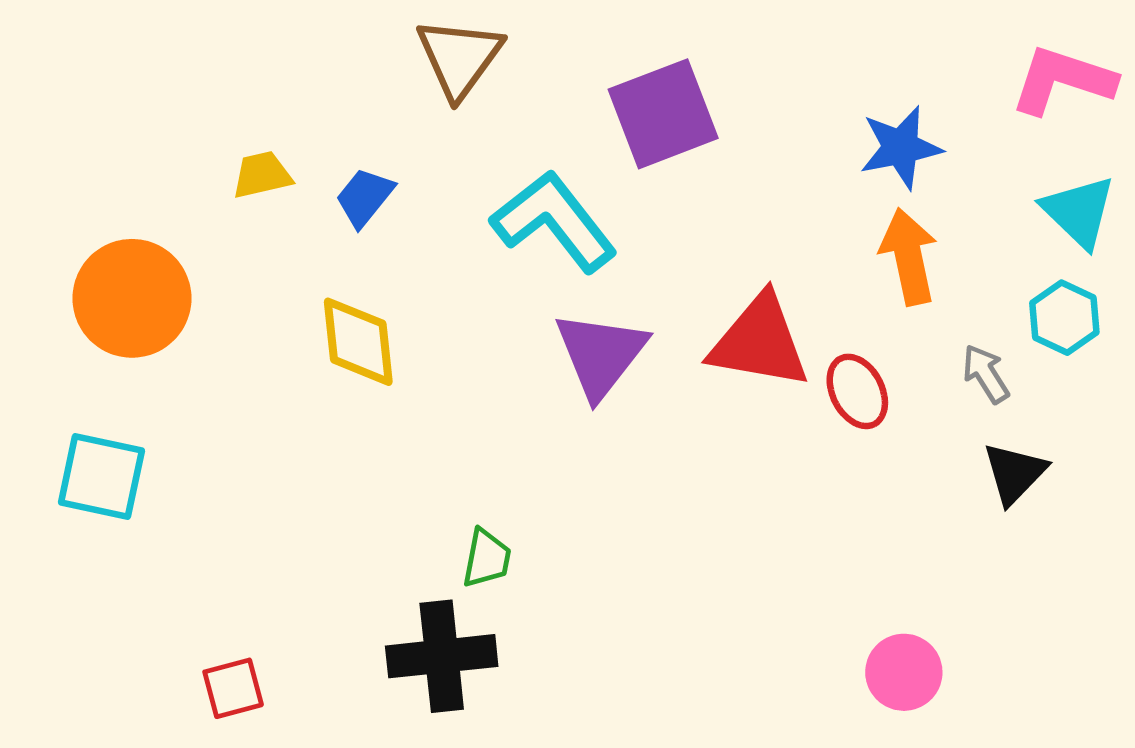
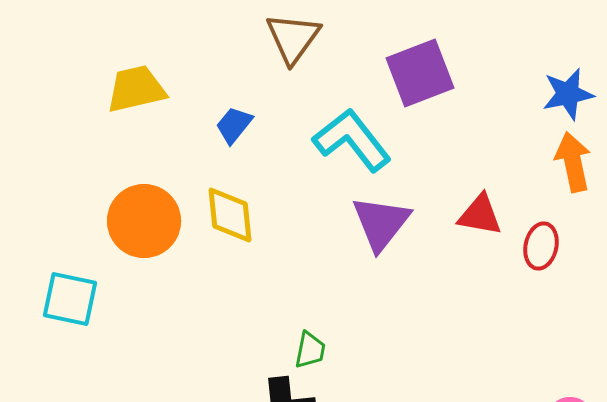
yellow trapezoid: (262, 175) -> (136, 89), moved, size x1.6
orange circle: (132, 298) -> (144, 221), moved
red triangle: (759, 342) -> (480, 215), size x0.7
red ellipse: (857, 391) -> (541, 246), turned 39

